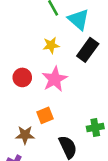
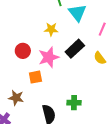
black rectangle: (88, 50) -> (75, 49), moved
orange square: (45, 115) -> (35, 77), moved

